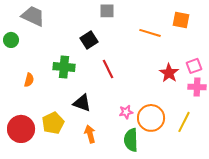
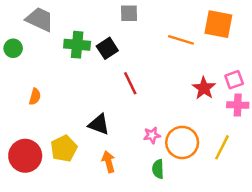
orange square: (181, 20) -> (218, 24), size x1.4
green cross: (64, 67) -> (77, 45), moved
green semicircle: (131, 140) -> (158, 169), size x0.7

